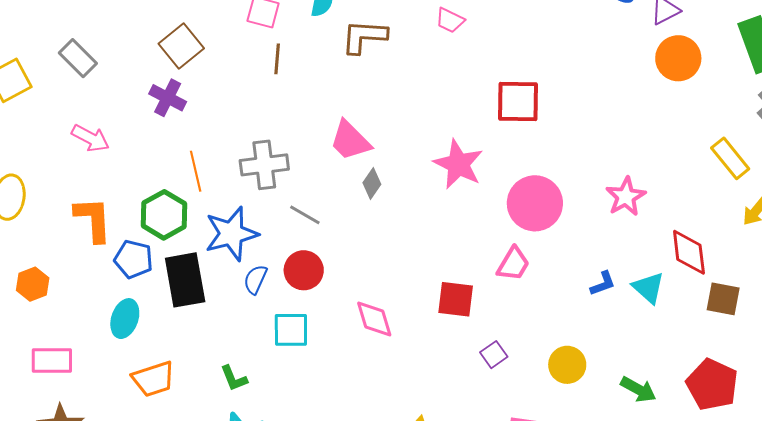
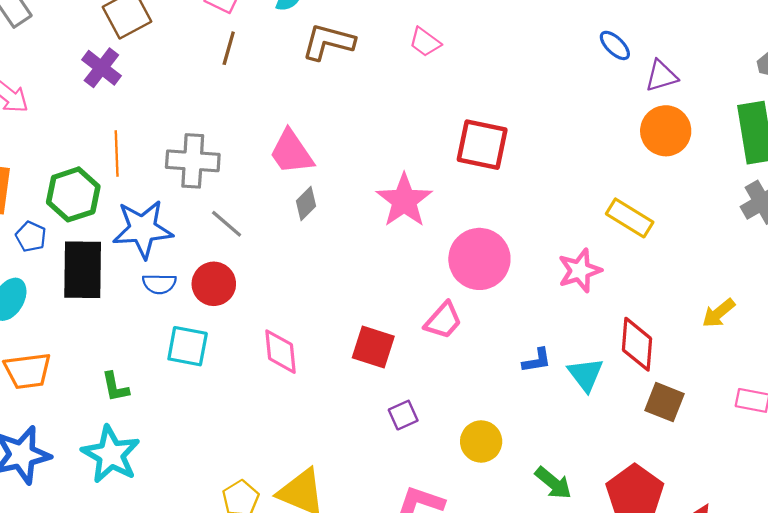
yellow rectangle: (730, 158) -> (630, 218), moved, turned -30
blue pentagon: (134, 259) -> (31, 237), size x0.7
blue semicircle: (255, 279) -> (159, 284), turned -124

